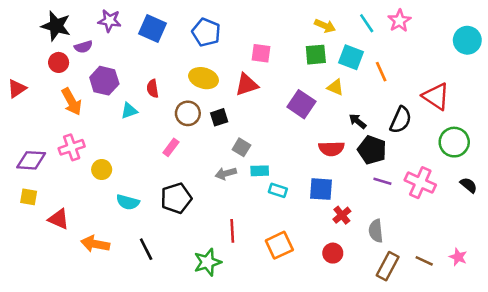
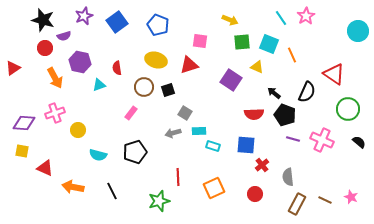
purple star: (110, 21) -> (84, 16), turned -30
yellow arrow: (325, 26) -> (230, 20), moved
blue square: (153, 28) -> (117, 22), turned 30

